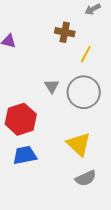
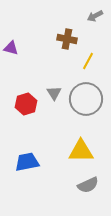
red hexagon: (21, 119) -> (26, 104), moved, size x0.7
yellow triangle: (79, 144) -> (81, 151), turned -44

